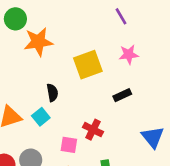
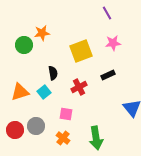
green circle: (15, 19) -> (24, 45), moved
orange star: (38, 42) -> (42, 33), size x0.7
red cross: (93, 130) -> (79, 87), moved, turned 35

